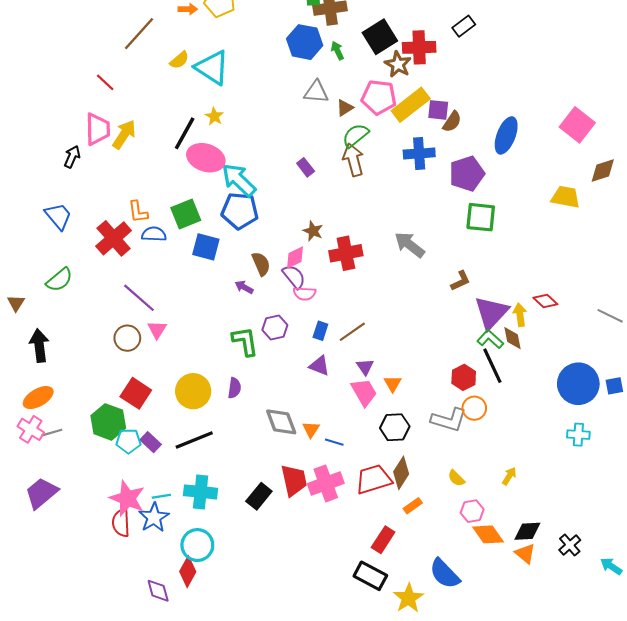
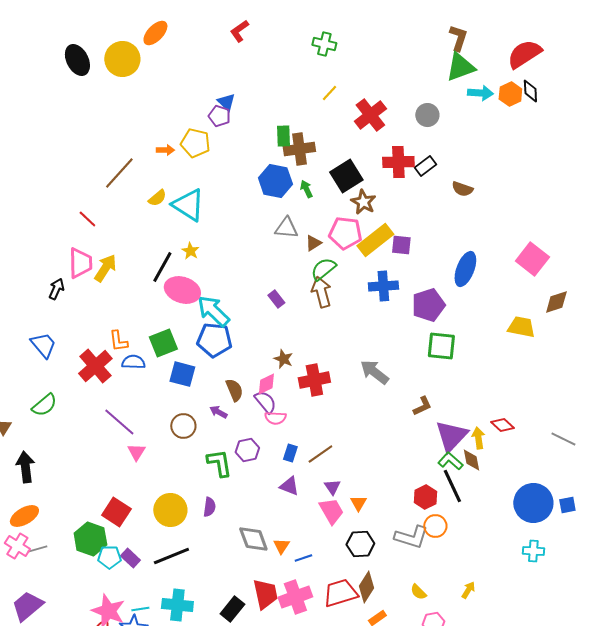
red cross: (419, 47) -> (398, 162), moved
brown semicircle: (452, 122) -> (462, 189), moved, turned 75
brown circle: (127, 338) -> (183, 426), moved
blue line: (334, 442) -> (303, 558), turned -36

